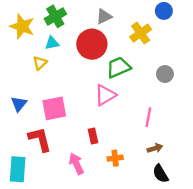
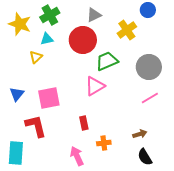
gray circle: (165, 74) -> (149, 67), size x1.6
pink line: (148, 117) -> (150, 98), moved, turned 48
pink arrow: (76, 164) -> (77, 156), moved

